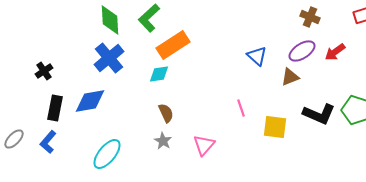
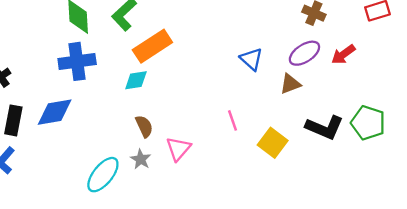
blue cross: (109, 58) -> (77, 61), turned 32
yellow square: (275, 127) -> (273, 143), turned 30
pink triangle: (204, 145) -> (178, 149), moved
cyan ellipse: (107, 154) -> (103, 175), moved

